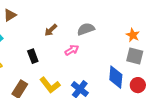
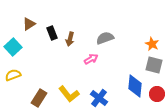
brown arrow: (51, 30) -> (70, 39), turned -32
black rectangle: (33, 56) -> (52, 33), moved

